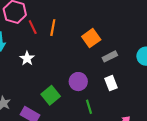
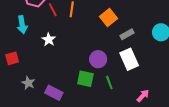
white rectangle: (111, 83) -> (129, 59), size x1.5
green square: (51, 95) -> (85, 79), moved, turned -36

